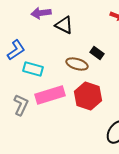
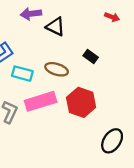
brown ellipse: (77, 64) -> (57, 69), moved

